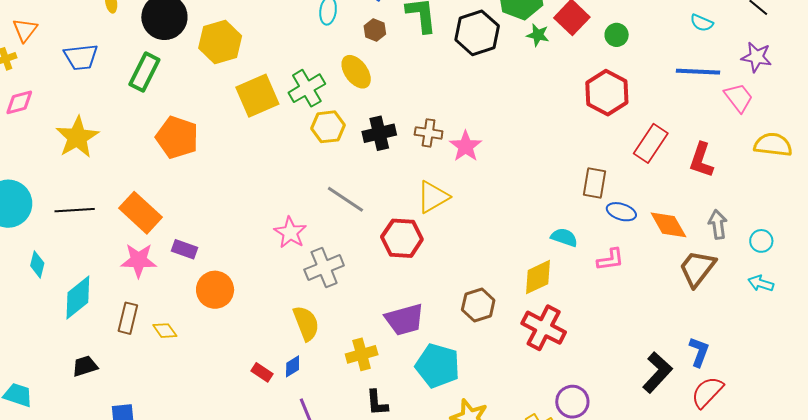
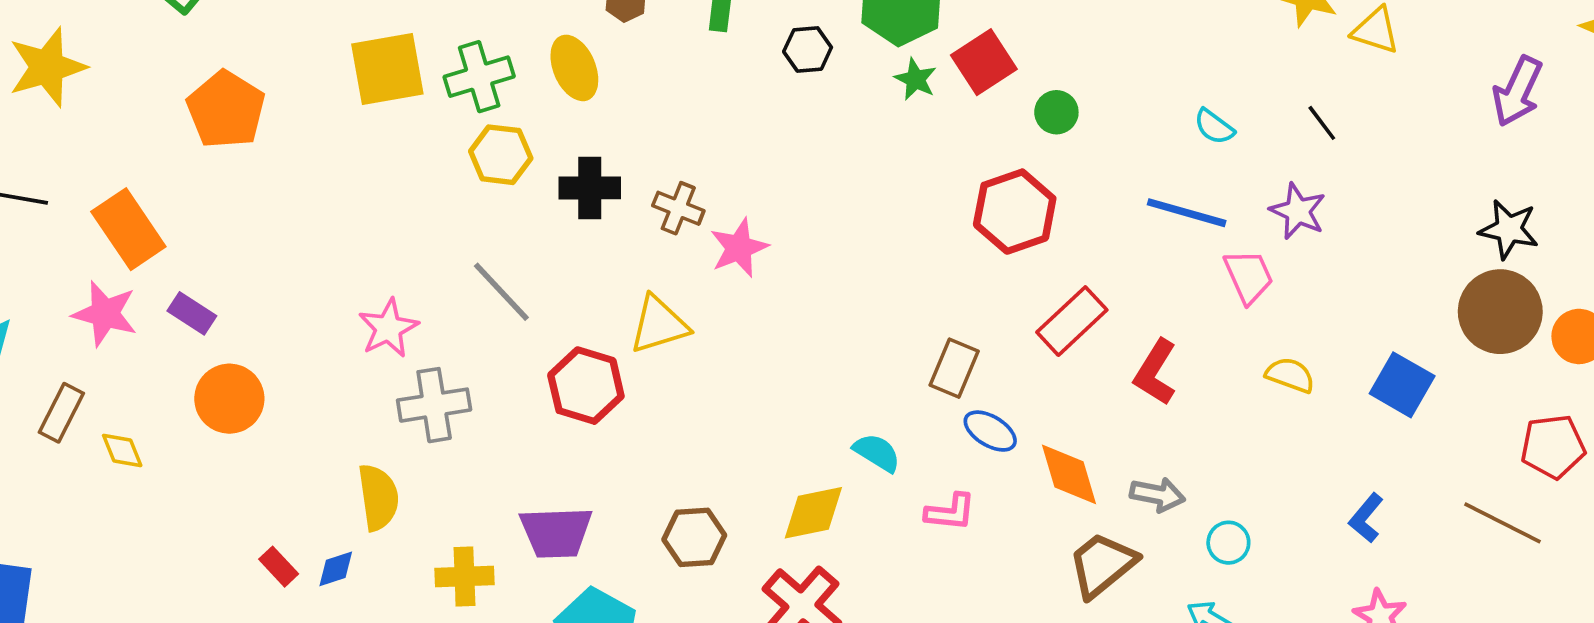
black hexagon: (477, 33) -> (808, 49), size x0.6
yellow semicircle: (773, 145) -> (1290, 375), size x0.7
gray arrow: (718, 224) -> (1158, 495), turned 96

